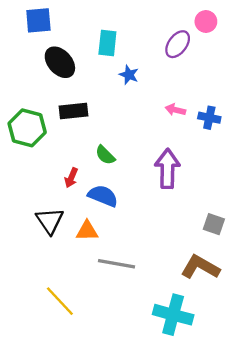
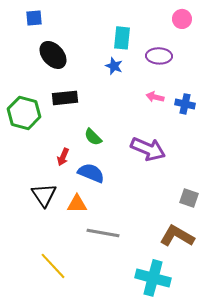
blue square: (38, 20) -> (34, 18), size x0.7
cyan rectangle: (107, 43) -> (122, 38), moved
purple ellipse: (178, 44) -> (159, 56), moved, turned 55
purple arrow: (167, 169) -> (148, 149), turned 112

